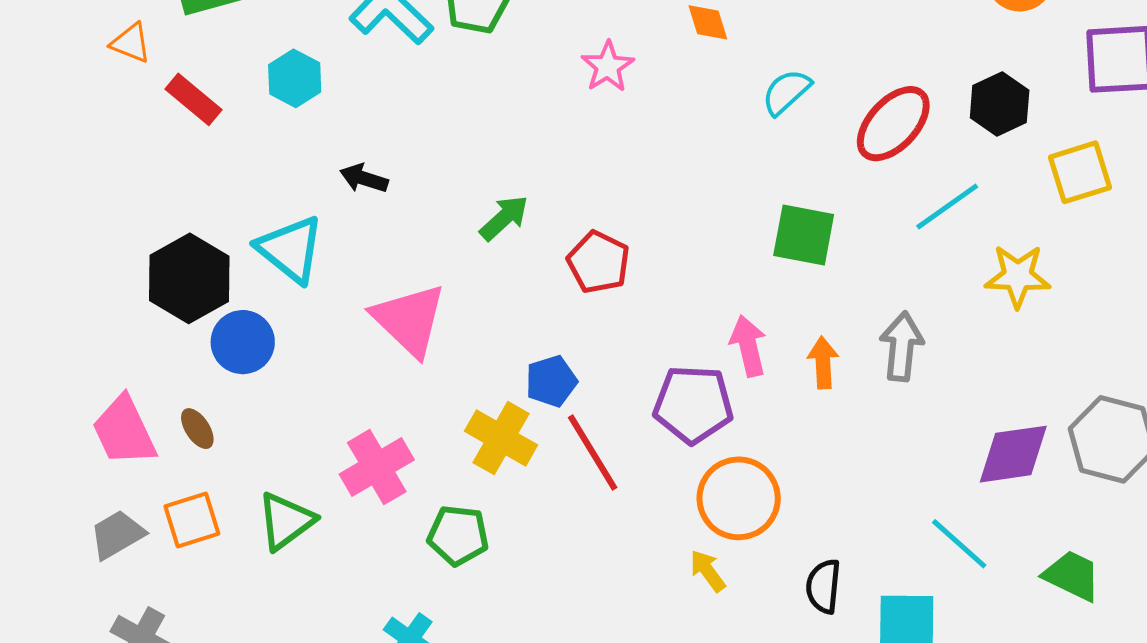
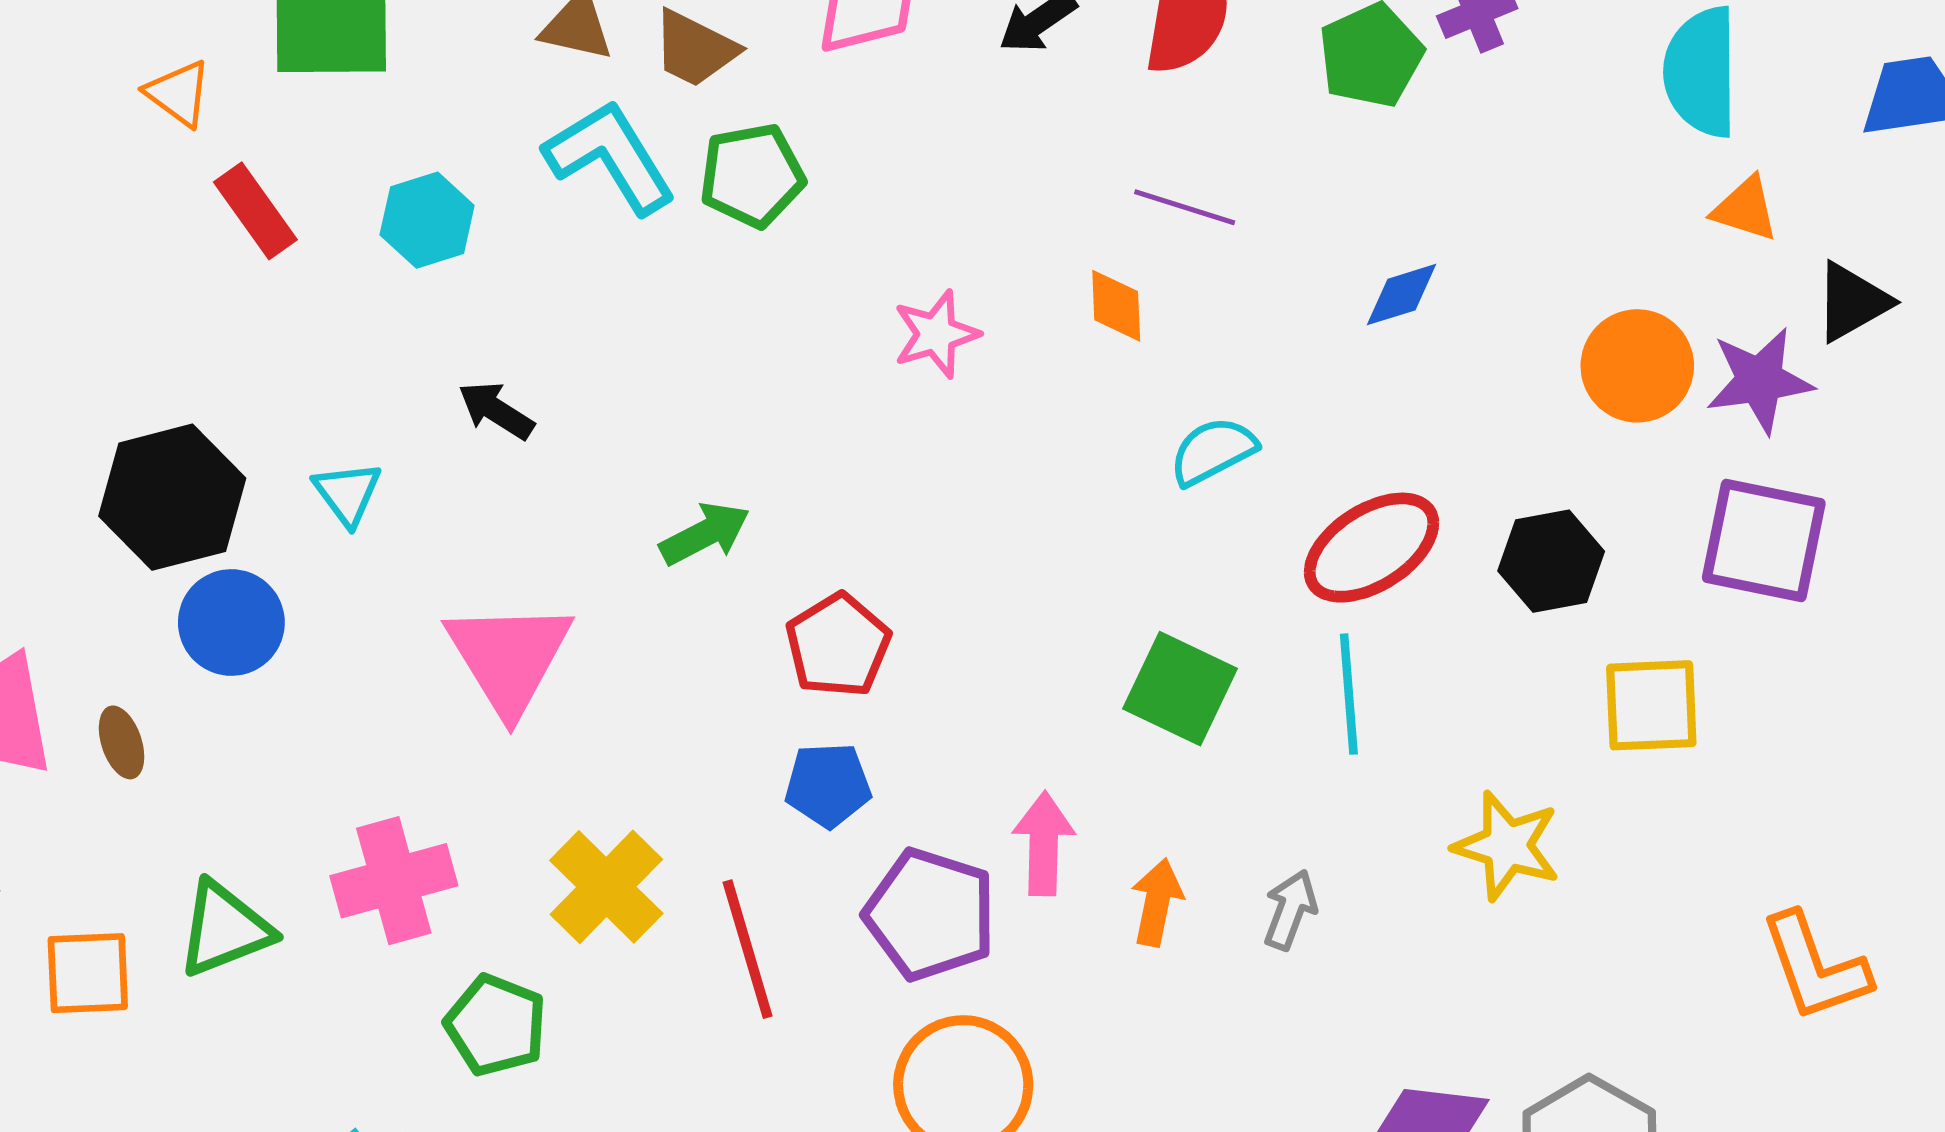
cyan line: (947, 206) -> (1349, 694), moved, turned -74
cyan triangle: (290, 249) -> (347, 493), size x0.6
gray arrow: (902, 346) -> (1290, 910), size x0.7
blue pentagon: (551, 381) -> (828, 785), moved
orange square: (192, 520) -> (88, 973), moved

